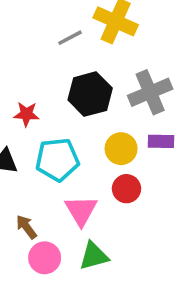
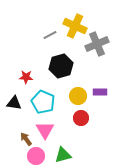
gray cross: (150, 92) -> (97, 44), moved
cyan pentagon: (57, 160) -> (43, 102), turned 30
pink triangle: (81, 211) -> (45, 130), moved

